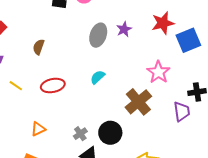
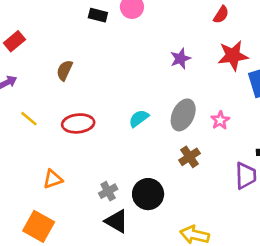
gray ellipse: (98, 35) -> (183, 115), moved
pink star: (158, 72) -> (220, 120), size x0.6
brown cross: (138, 102) -> (189, 157), size x0.6

